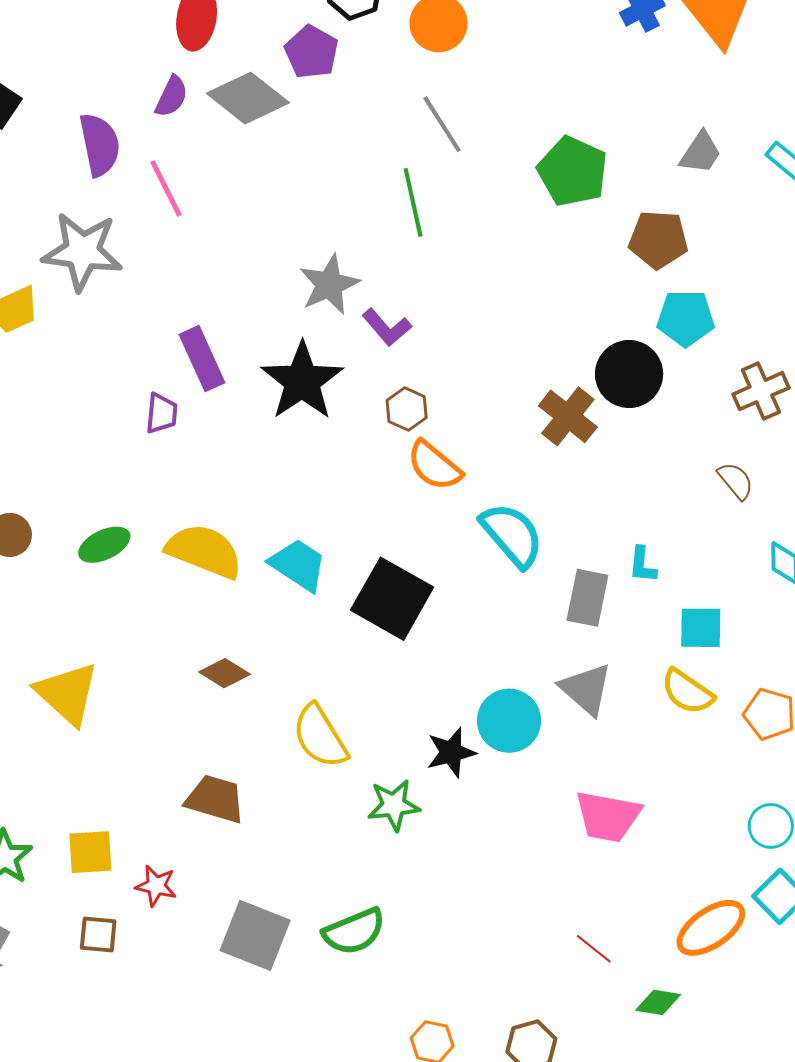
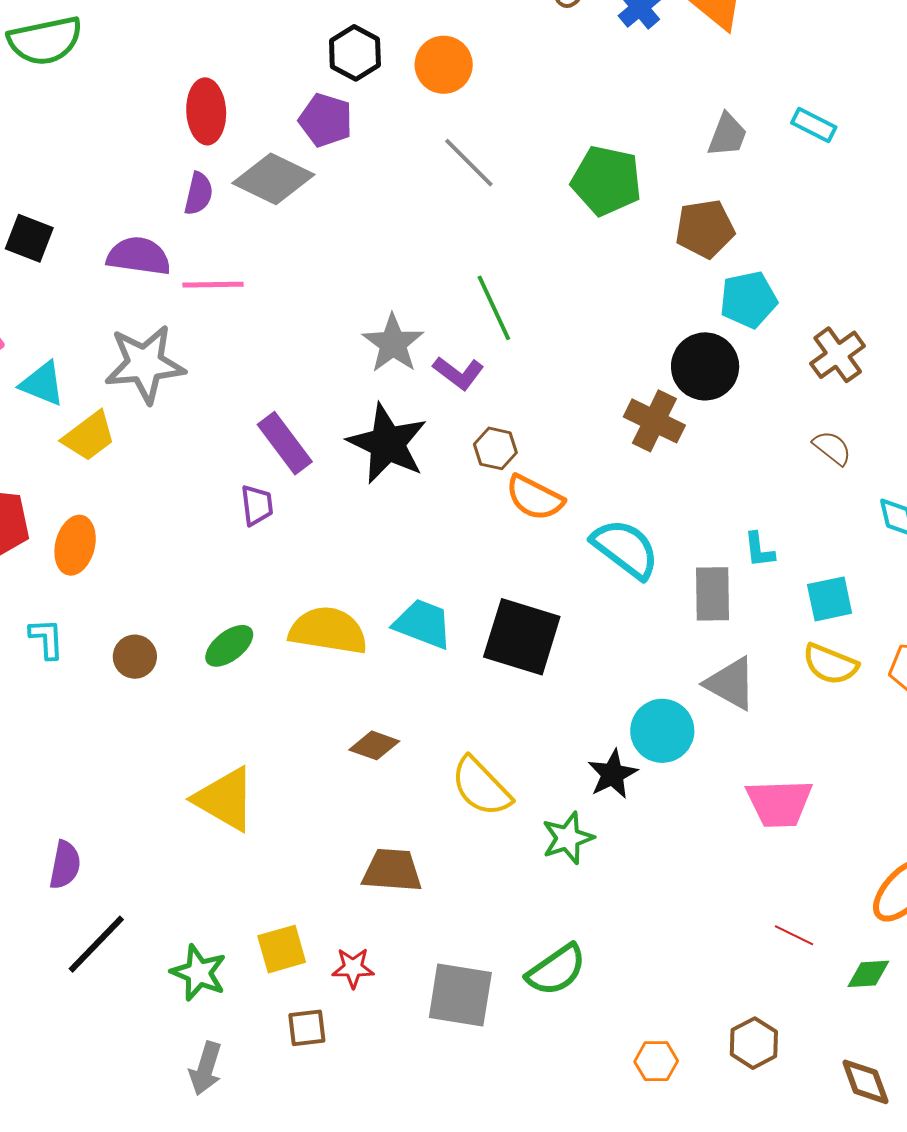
purple semicircle: (100, 145) -> (139, 256), turned -58
pink line: (166, 188) -> (213, 285), turned -52
green line: (413, 202) -> (494, 308), moved

